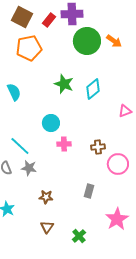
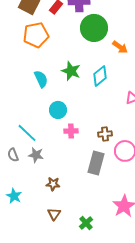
orange arrow: (114, 41) -> (120, 47), moved
cyan semicircle: (14, 92) -> (41, 79), moved
gray rectangle: (89, 191) -> (96, 163), moved, size x1.6

